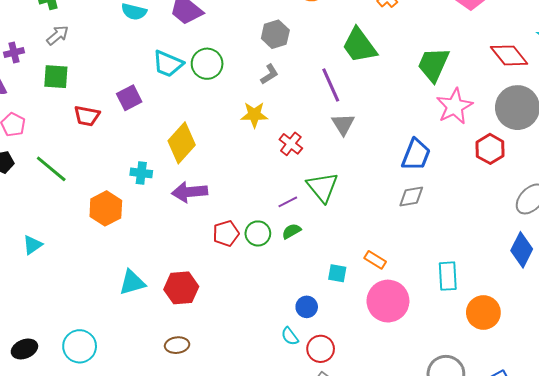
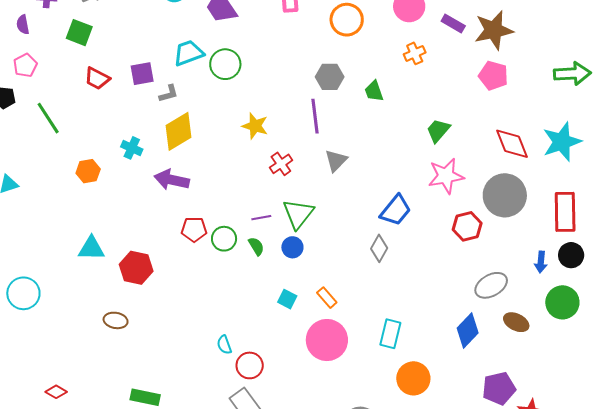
gray hexagon: (275, 34) -> (330, 77), moved
green trapezoid: (359, 45) -> (374, 91), size x0.6
cyan trapezoid: (168, 64) -> (189, 53), turned 120
green trapezoid: (433, 64) -> (438, 130), size x0.7
gray L-shape: (269, 74) -> (169, 94), moved
purple line: (331, 85) -> (315, 116), moved
gray diamond: (411, 197) -> (379, 248), turned -68
orange hexagon: (106, 208) -> (88, 171), size x0.7
green semicircle: (291, 231) -> (256, 246), turned 72
blue circle: (307, 307) -> (292, 247), moved

